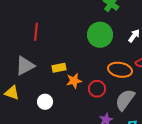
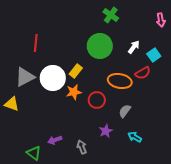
yellow rectangle: (59, 68) -> (76, 71), moved, turned -40
gray semicircle: (125, 100) -> (125, 111), size x0.6
white circle: (45, 102) -> (53, 78), moved, size x1.6

